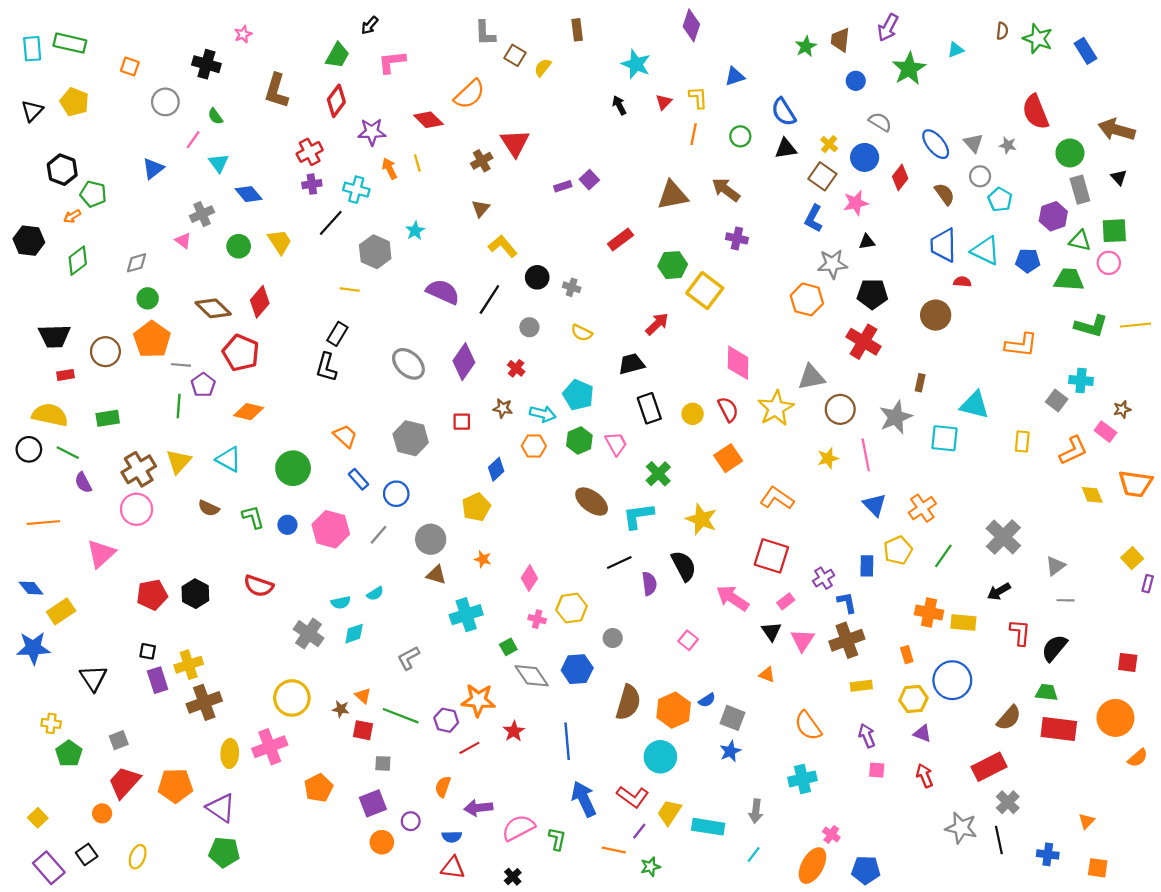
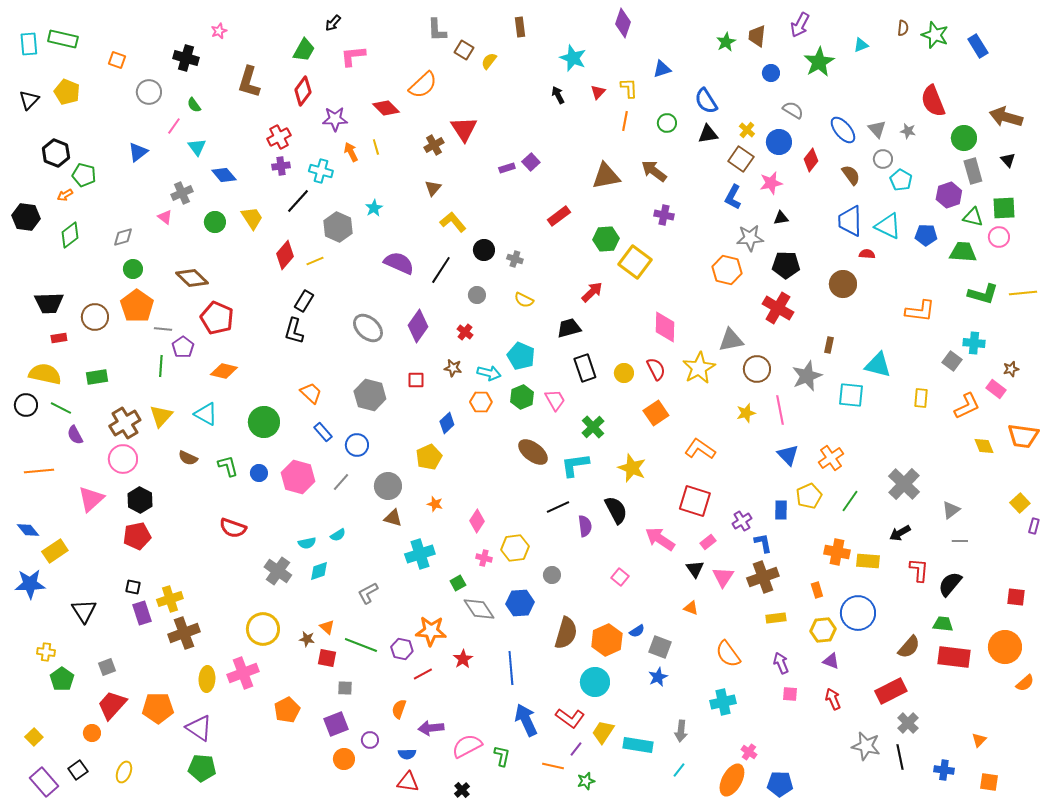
yellow line: (350, 290) -> (315, 261), turned -30
red diamond: (260, 302) -> (285, 255), moved
black hexagon: (195, 594) -> (140, 500), moved

